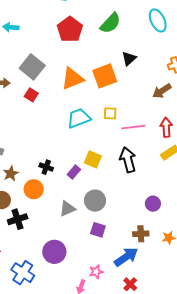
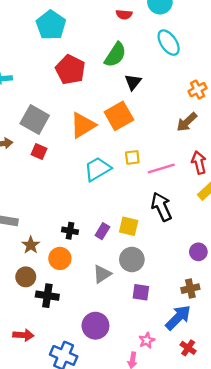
black triangle: (129, 59) -> (133, 82), moved
yellow square: (93, 159) -> (129, 226), moved
black cross: (18, 219) -> (47, 296), turned 36

